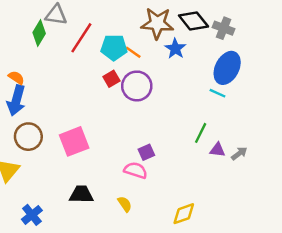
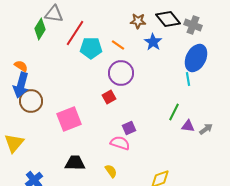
brown star: (157, 23) -> (138, 21), size x0.6
cyan pentagon: (114, 47) -> (91, 48), moved
red square: (111, 79) -> (109, 97), moved
cyan line: (217, 93) -> (188, 79), turned 56
brown circle: (28, 137) -> (31, 101), moved

